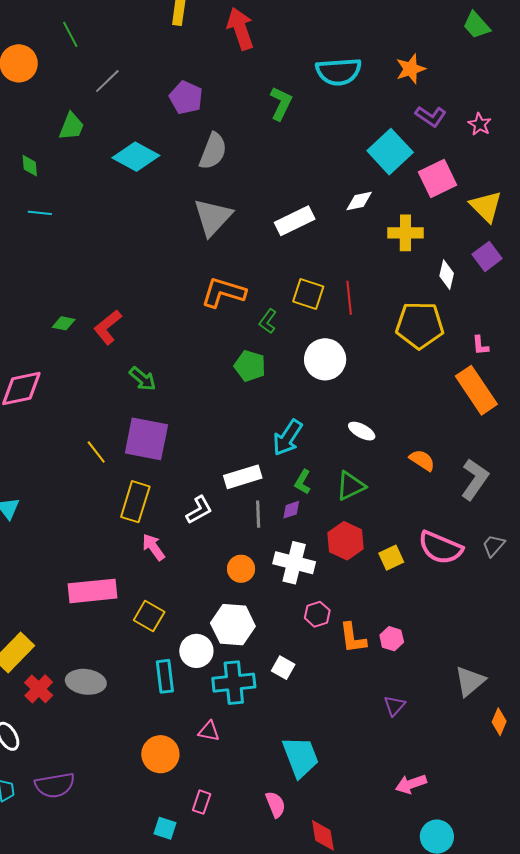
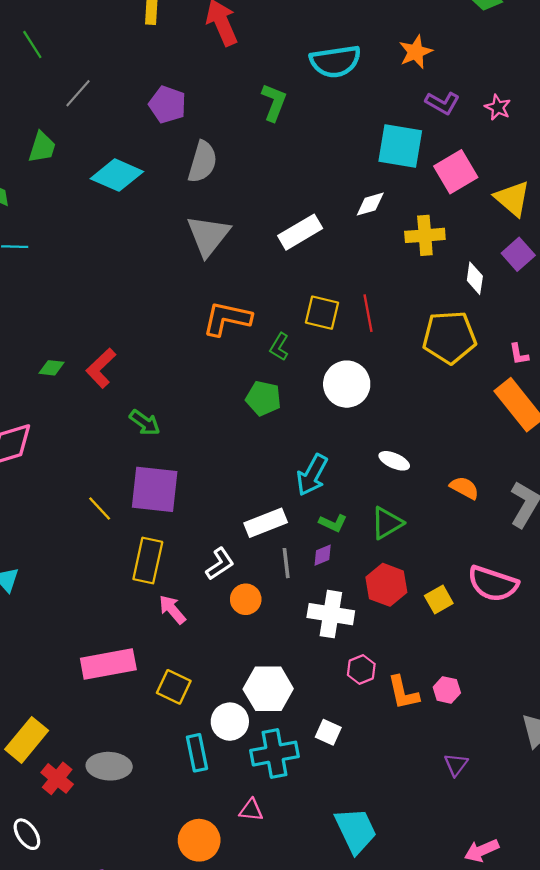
cyan square: (390, 152) -> (400, 146), turned -33
green L-shape: (303, 482) -> (333, 523), turned -90
orange circle: (241, 569) -> (246, 599), moved

